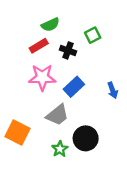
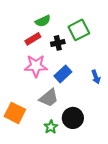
green square: (93, 35) -> (79, 30), size x1.5
black cross: (68, 50) -> (58, 43), turned -32

